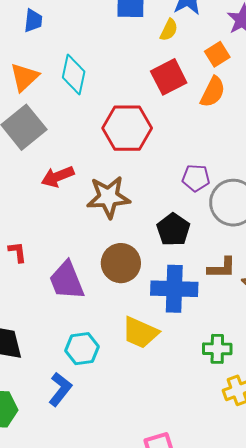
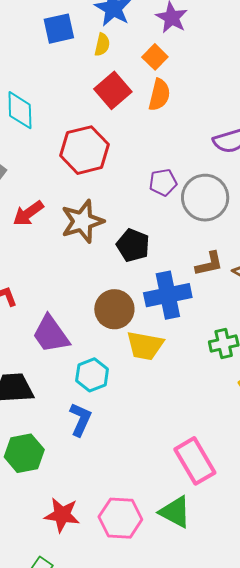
black pentagon: (173, 230) -> (133, 245), moved
brown circle: (121, 263) -> (114, 309), moved
purple trapezoid: (67, 280) -> (51, 334), moved

